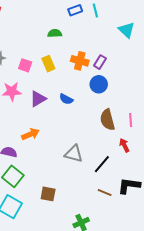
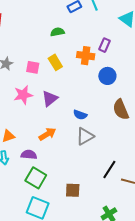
purple rectangle: (100, 62) -> (104, 45), moved
blue semicircle: (66, 99) -> (80, 115), moved
gray triangle: (74, 154) -> (85, 136), moved, turned -36
black line: (102, 164) -> (109, 169), moved

